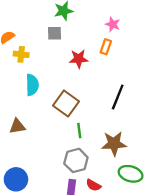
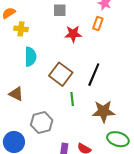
gray square: (55, 33) -> (60, 10), moved
black line: (118, 97) -> (94, 75), moved
brown triangle: (17, 126) -> (16, 94), turned 35
gray hexagon: (76, 160) -> (42, 122), moved

